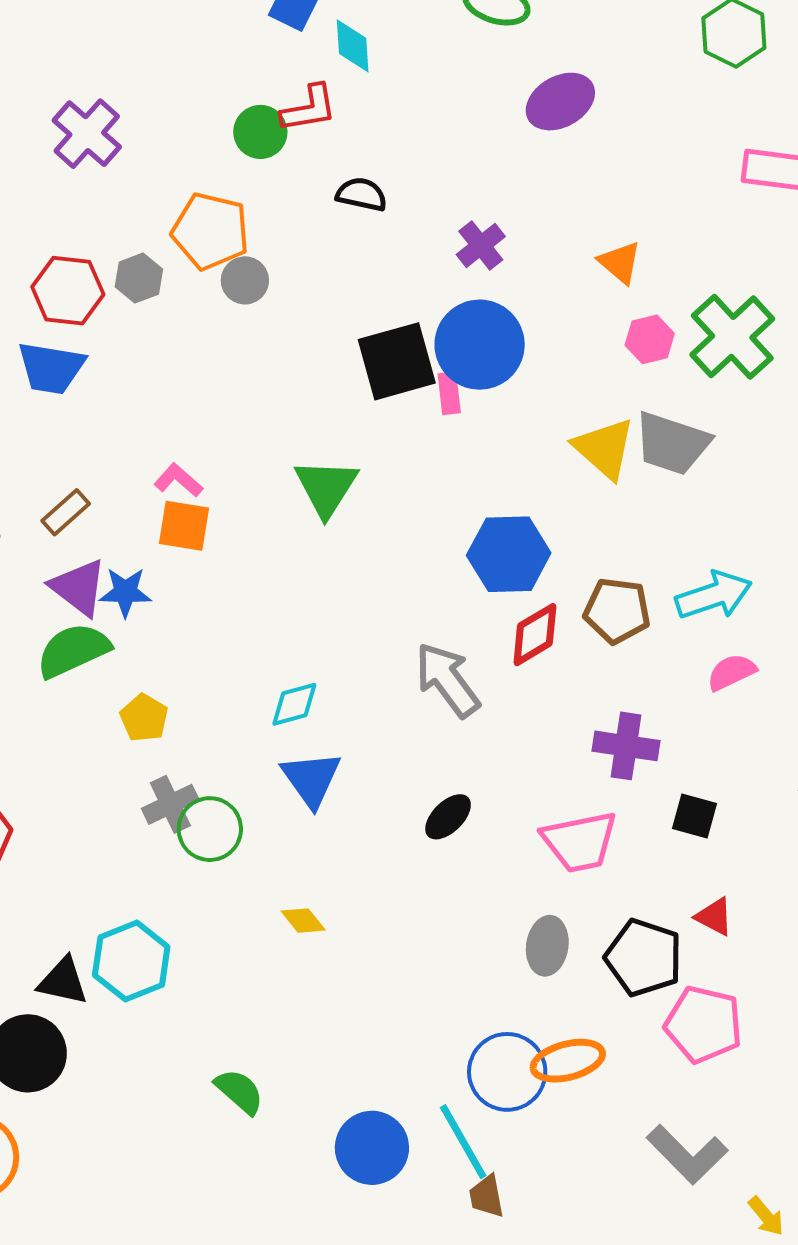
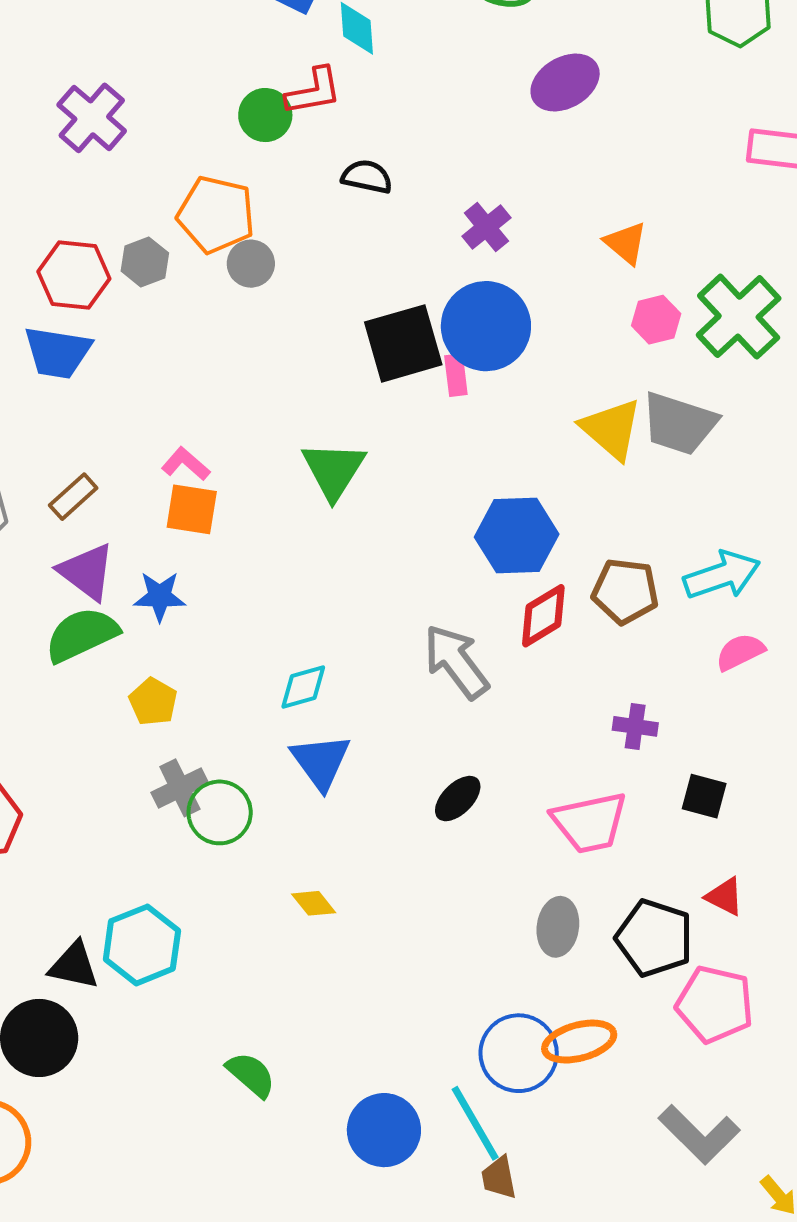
blue star: (125, 592) -> (160, 596), moved
purple cross: (626, 746) -> (635, 726), size x0.7

